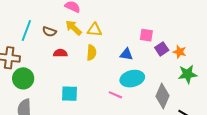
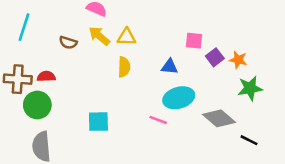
cyan line: (26, 31) -> (24, 27), moved
red semicircle: (60, 53) -> (46, 76), moved
gray diamond: (162, 96) -> (219, 118), turned -70

